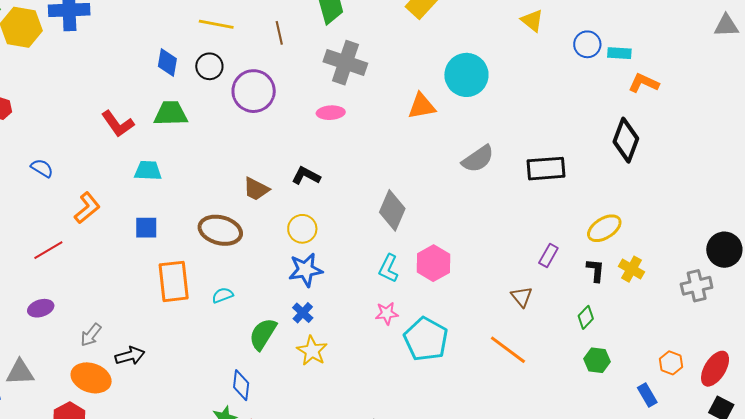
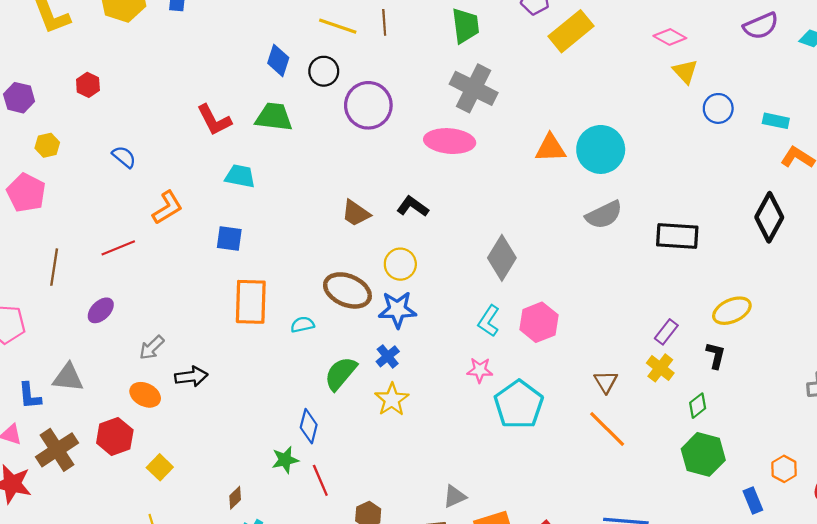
brown line: (279, 33) -> (384, 22), moved
blue circle: (587, 44) -> (718, 108), moved
cyan circle: (466, 75) -> (601, 149), moved
pink ellipse: (331, 113) -> (450, 141), size x1.6
brown ellipse: (220, 230) -> (347, 290), moved
yellow cross: (632, 269) -> (660, 368), moved
brown triangle: (522, 297) -> (606, 382), moved
purple ellipse: (41, 308) -> (101, 310), turned -35
green hexagon: (597, 360) -> (703, 454), size x1.5
orange ellipse: (91, 378) -> (145, 395), size x0.7

